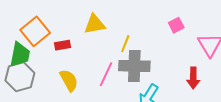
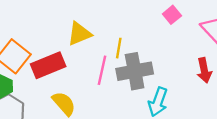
red rectangle: (63, 45) -> (48, 65), size x1.8
pink line: (106, 74) -> (102, 70), moved

